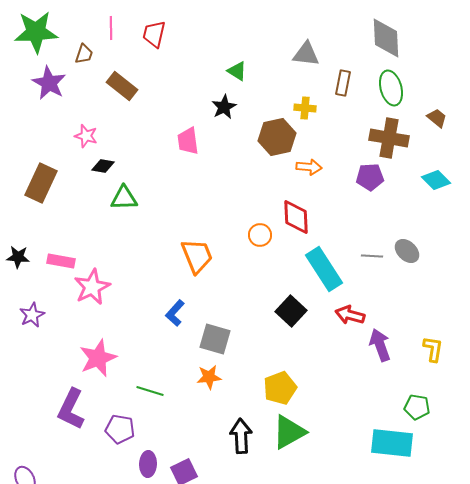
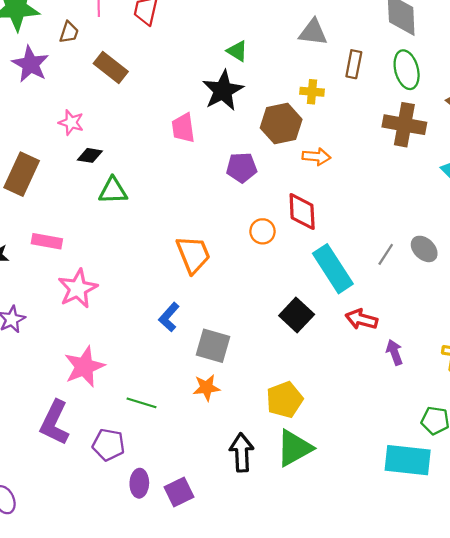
black star: (224, 107) -> (223, 91), size x1.5
purple pentagon: (370, 177) -> (242, 168), moved
gray line: (372, 256) -> (386, 254), turned -60
pink rectangle: (61, 261) -> (47, 241), moved
purple arrow: (380, 345) -> (394, 352), size x0.7

